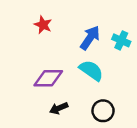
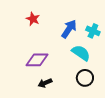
cyan semicircle: (91, 70) -> (81, 53), moved
black circle: (103, 111) -> (85, 78), moved

